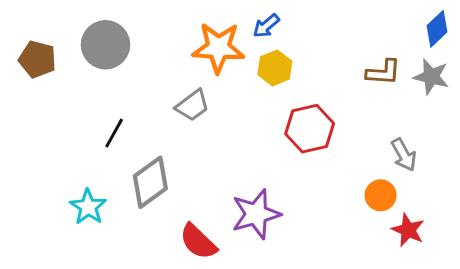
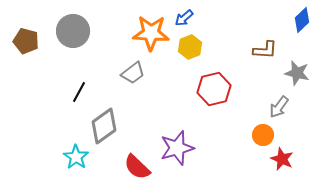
gray star: (431, 77) -> (297, 73), moved
gray arrow: (404, 155) -> (279, 107), turned 65
cyan star: (88, 207) -> (76, 157), moved

